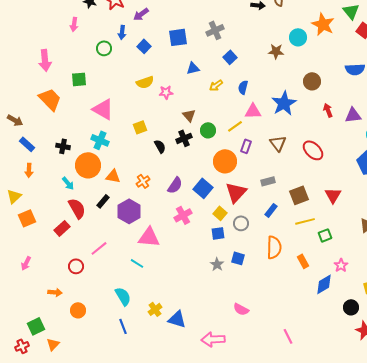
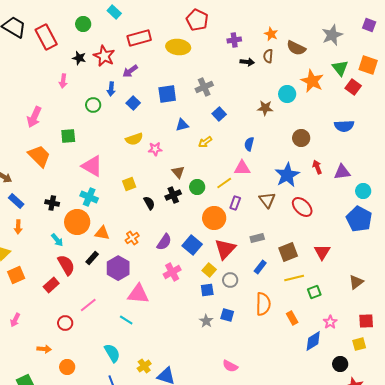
pink arrow: (45, 60) -> (34, 117), turned 30
blue semicircle: (243, 87) -> (249, 144), moved
blue star: (284, 103) -> (287, 175), moved

